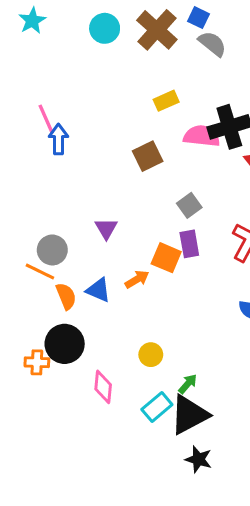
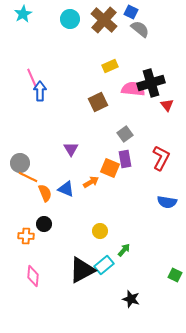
gray circle: (52, 250) -> (20, 163), moved
black circle: (65, 344) -> (44, 224), size x0.6
pink diamond: (103, 387) -> (33, 276), moved
black triangle: (189, 415) -> (82, 270), moved

